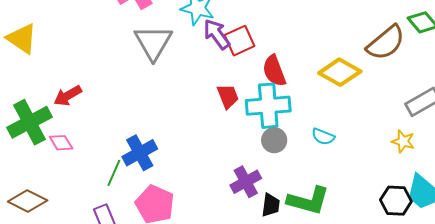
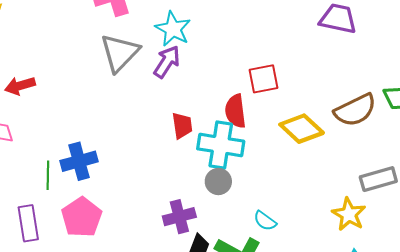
purple arrow: (217, 34) -> (167, 62), moved, turned 56
red square: (240, 41) -> (264, 79), moved
cyan semicircle: (323, 137) -> (265, 221), moved
yellow star: (403, 141) -> (349, 214), size x1.4
green line: (114, 173) -> (48, 175), turned -36

